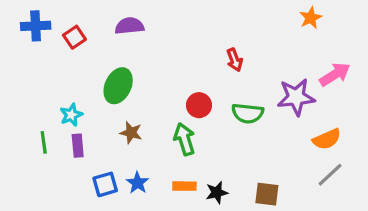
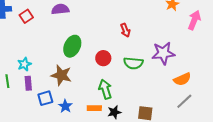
pink arrow: (335, 74) -> (194, 20), moved, turned -36
green ellipse: (118, 86) -> (72, 46), moved
brown star: (131, 133) -> (61, 75), size x1.5
green arrow: (184, 139) -> (105, 89), moved
blue square: (105, 184) -> (45, 98), moved

